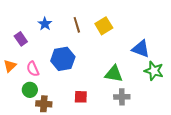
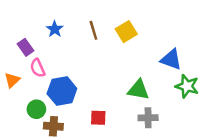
blue hexagon: (63, 59) -> (62, 91), moved
pink semicircle: (33, 69) -> (38, 68), moved

